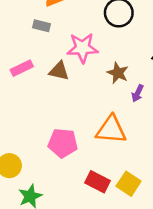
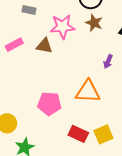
brown star: (118, 73) -> (94, 23), moved
yellow square: (129, 184) -> (103, 134), turned 36

